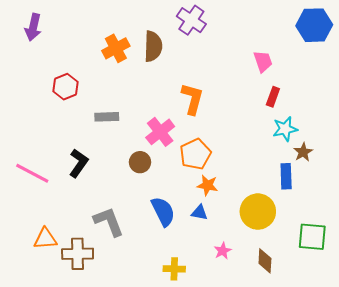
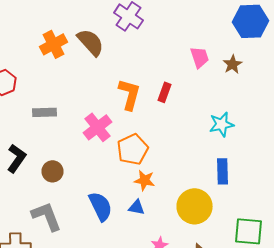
brown semicircle: (153, 46) -> (90, 42), turned -44
red rectangle: (273, 97) -> (164, 92), moved
brown star: (303, 152) -> (232, 64), moved
brown circle: (140, 162) -> (52, 171), moved

